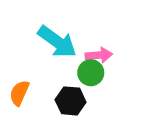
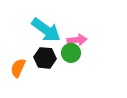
black hexagon: (71, 101) -> (45, 58), moved

